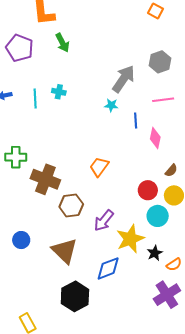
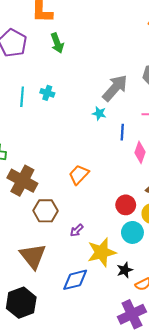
purple arrow: (104, 221) -> (77, 230), size x0.6
black hexagon: (75, 296) -> (21, 303), moved

